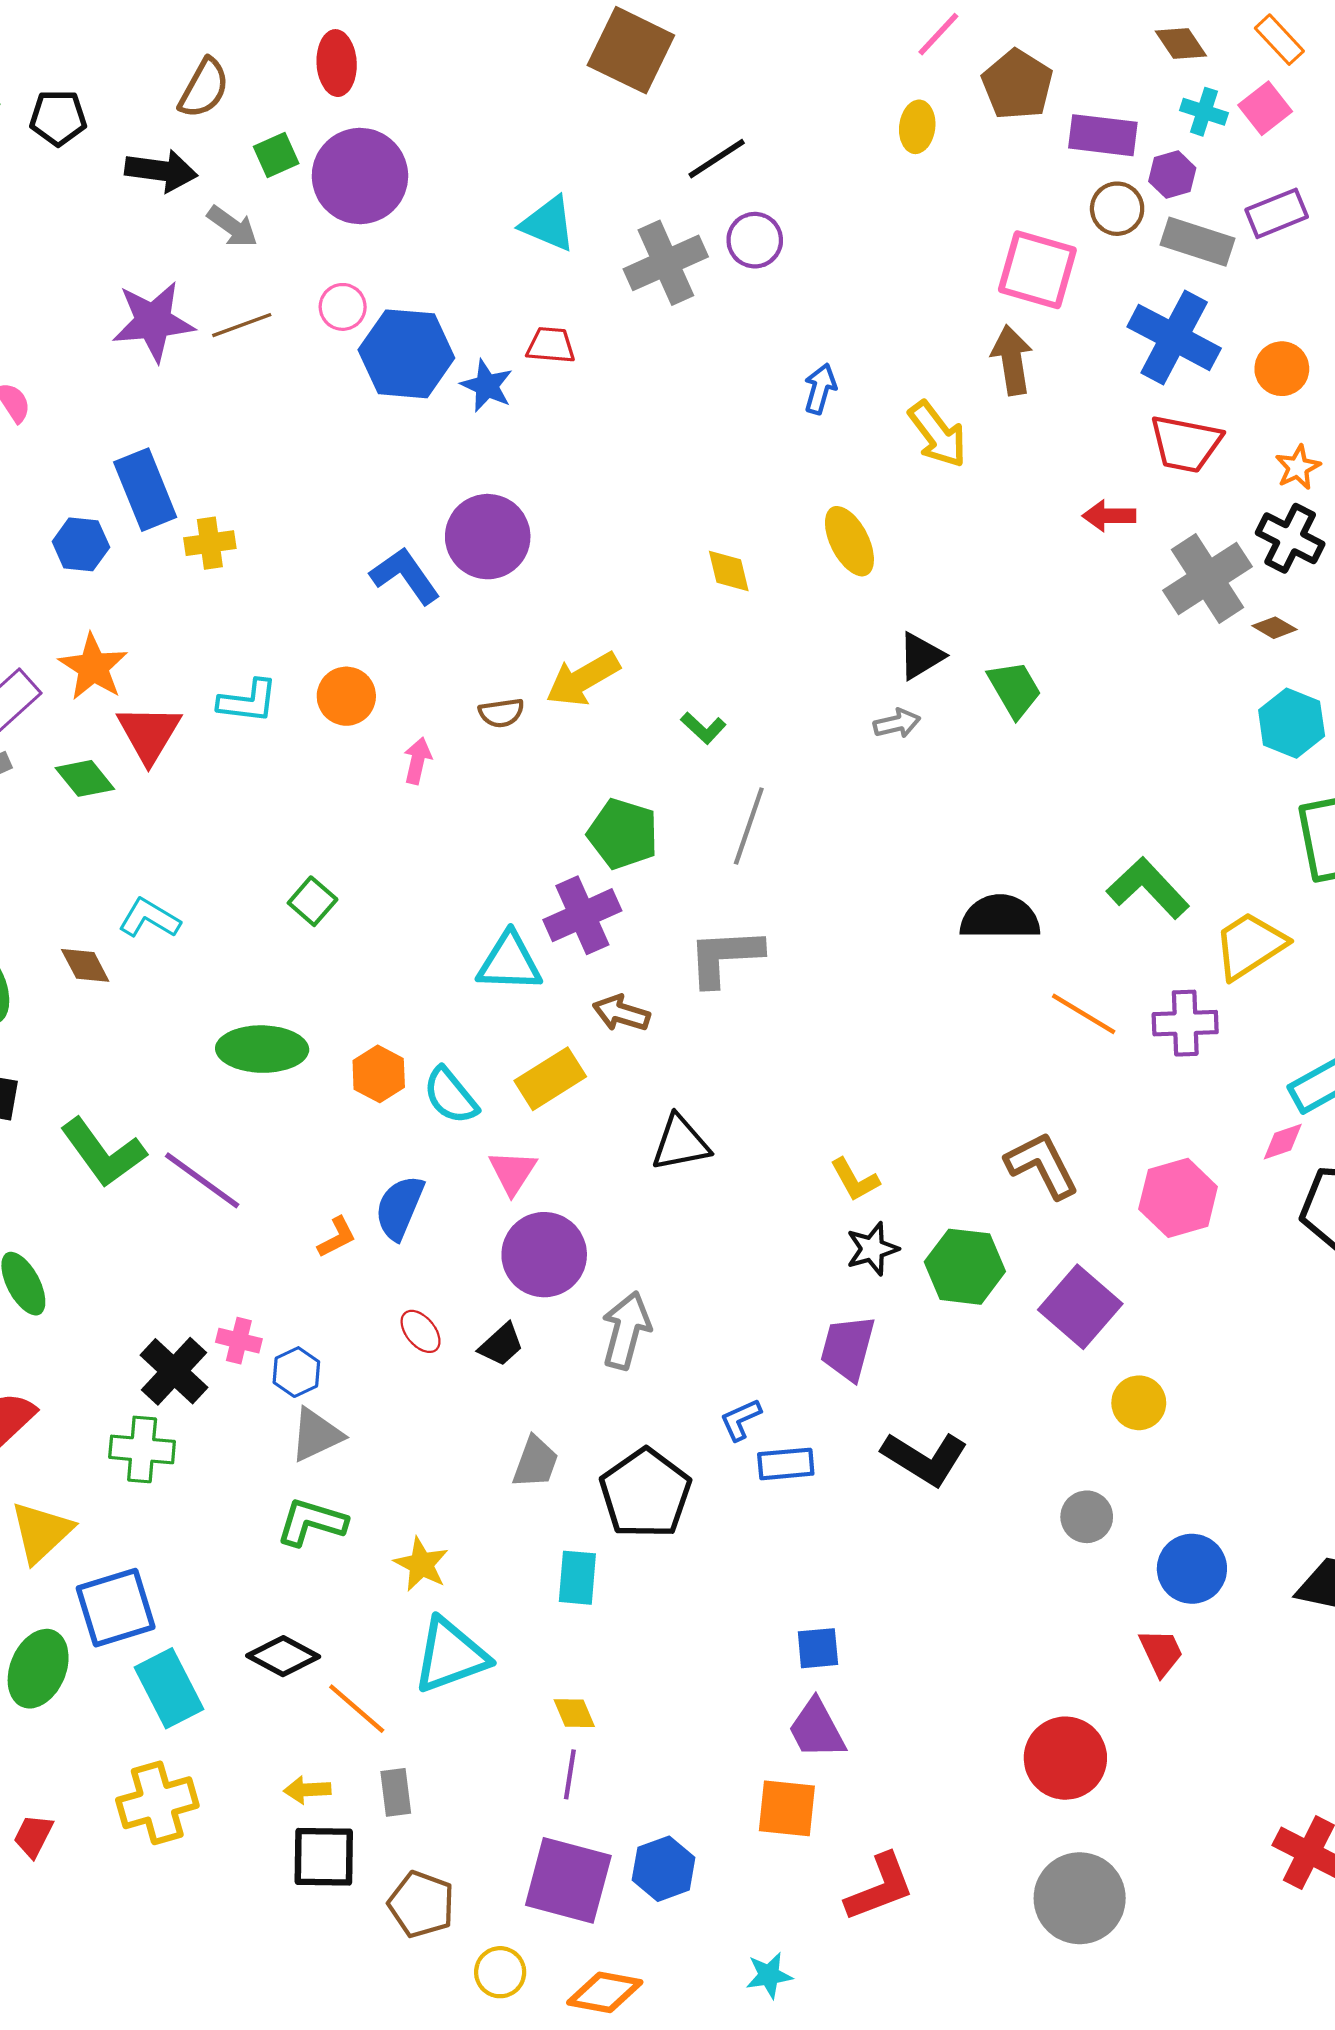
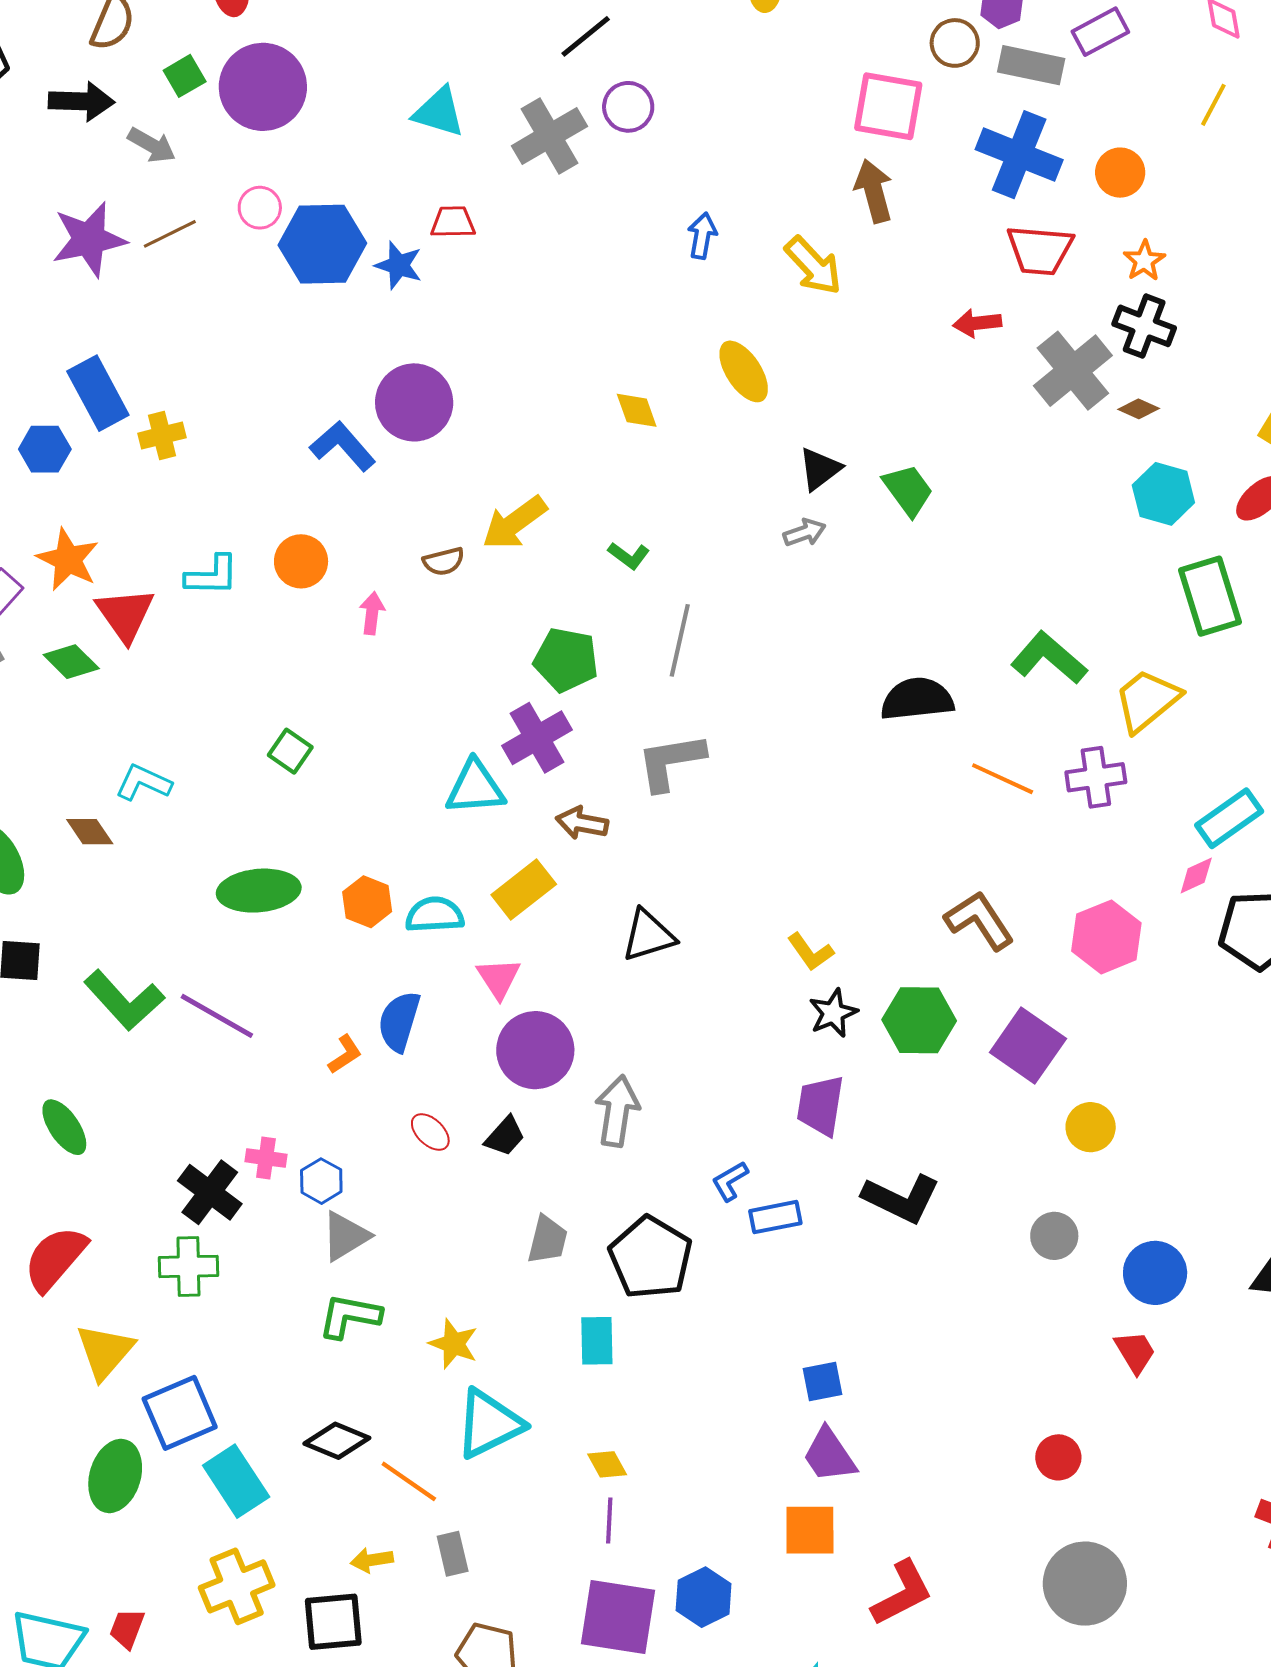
cyan semicircle: (450, 1096) -> (435, 915), turned 132
red circle: (1065, 1758) -> (1058, 1457), size x0.6
black square: (324, 1857) -> (333, 1622), moved

